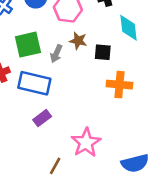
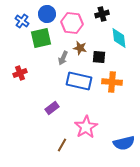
green square: (28, 45) -> (41, 38), moved
blue rectangle: (34, 83) -> (79, 81), moved

